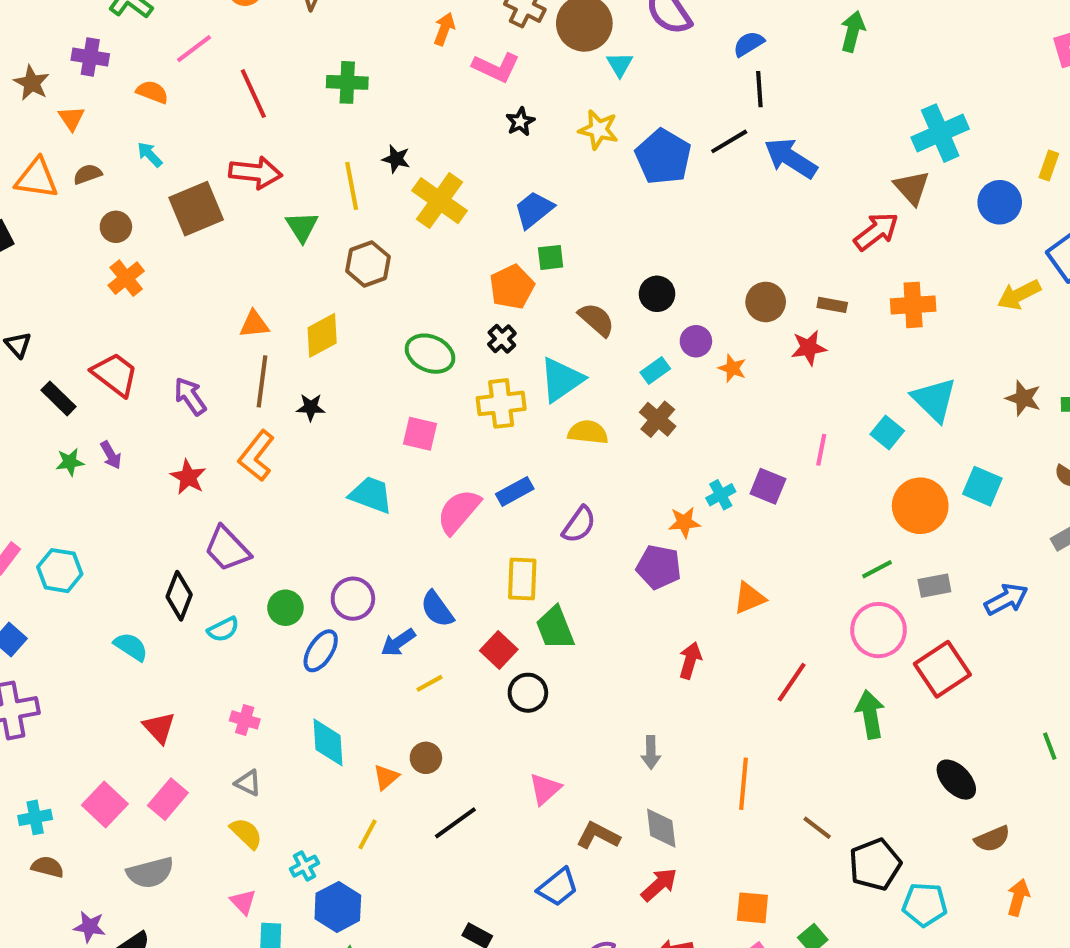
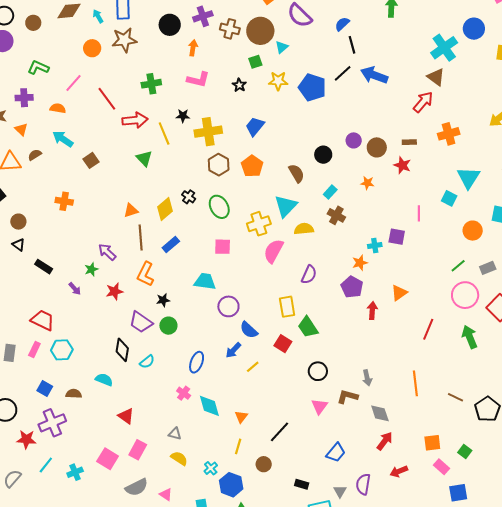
cyan triangle: (620, 64) -> (282, 47), turned 32
pink L-shape: (496, 67) -> (198, 79), moved
cyan arrow: (150, 155) -> (63, 139), size x1.5
red arrow: (255, 173) -> (135, 120), moved
yellow cross: (439, 201) -> (208, 132), turned -32
blue circle: (1000, 202) -> (474, 29), moved
brown square: (196, 209) -> (91, 160), size x0.6
brown circle: (116, 227) -> (18, 222), moved
green square: (551, 257) -> (255, 62), moved
brown hexagon: (368, 264) -> (219, 165), moved
orange cross: (126, 278) -> (64, 201), turned -30
brown semicircle: (596, 320) -> (296, 173), turned 30
black cross: (502, 339) -> (189, 197), moved
purple circle: (696, 341) -> (354, 140), moved
red star: (809, 348) -> (402, 165), turned -30
green ellipse: (430, 354) -> (219, 207), turned 50
red trapezoid: (115, 374) -> (43, 320), moved
cyan triangle: (934, 400) -> (469, 178), turned 30
black star: (311, 407) -> (163, 300), moved
green star: (70, 462) -> (91, 269), moved
red star: (188, 477) -> (114, 291), turned -30
blue rectangle: (515, 491) -> (171, 245), moved
cyan cross: (721, 495) -> (375, 246), turned 32
orange circle: (920, 506) -> (473, 231), size x0.7
pink semicircle: (459, 512) -> (274, 251), moved
purple pentagon: (659, 567) -> (352, 287), turned 30
purple circle: (353, 599) -> (228, 306), moved
green circle: (285, 608) -> (168, 326), moved
red arrow: (690, 660) -> (372, 310), moved
black circle: (528, 693) -> (318, 371), moved
pink cross: (245, 720) -> (184, 393), moved, turned 32
brown circle: (426, 758) -> (264, 464), moved
brown L-shape: (598, 836) -> (347, 397), moved
brown semicircle: (48, 867) -> (74, 394), moved
pink triangle: (243, 902) -> (166, 494), moved

